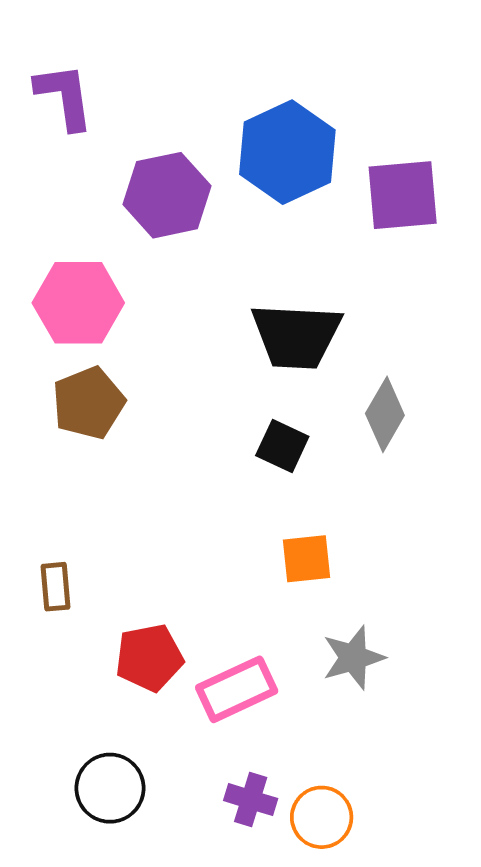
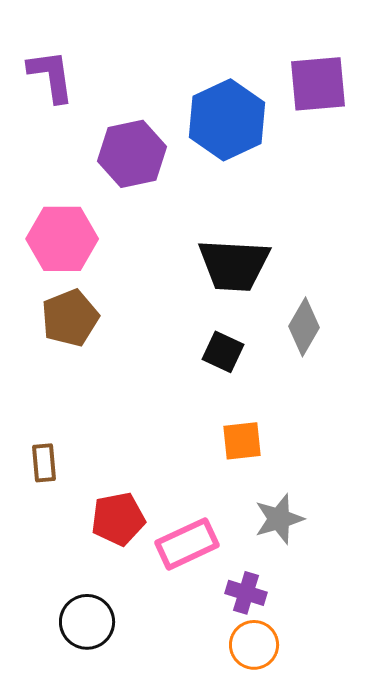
purple square: (403, 195) -> (318, 84), moved
purple cross: (251, 800) -> (246, 593), moved

